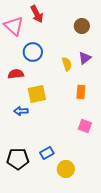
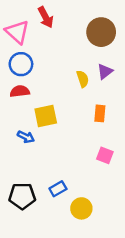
brown circle: (82, 26) -> (101, 32), size x1.5
blue circle: (33, 52) -> (21, 64), moved
blue arrow: (21, 111) -> (26, 137), turned -152

